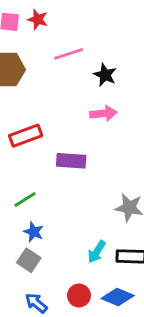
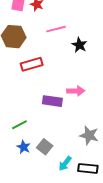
pink arrow: (103, 113) -> (76, 91), moved
red rectangle: (26, 136) -> (32, 64), moved
gray square: (29, 260) -> (45, 147), moved

